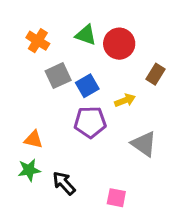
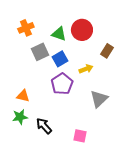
green triangle: (86, 35) -> (59, 34), moved
orange cross: (38, 41) -> (26, 28), turned 35
purple pentagon: (90, 122) -> (62, 84), turned -30
gray triangle: (144, 144) -> (99, 99), turned 42

